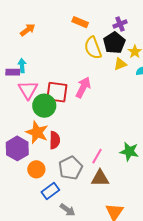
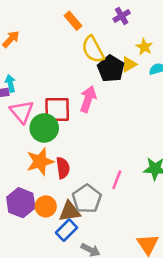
orange rectangle: (80, 22) -> (73, 21), turned 35
black pentagon: (114, 43) -> (111, 69), moved
orange star: (37, 132) -> (40, 162), turned -30
purple hexagon: (17, 148) -> (21, 203), moved
brown triangle: (100, 178) -> (70, 211), moved

